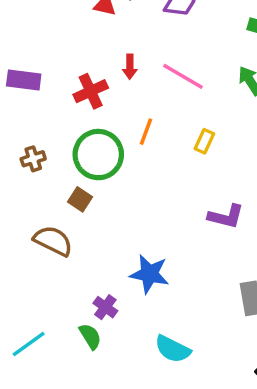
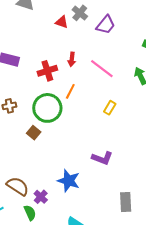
orange line: (146, 132) -> (70, 91), moved
purple L-shape: (226, 216) -> (102, 158), moved
brown semicircle: (53, 241) -> (18, 186), moved

